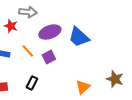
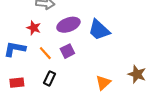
red star: (11, 26) -> (34, 28), moved
orange line: (28, 51) -> (45, 53), moved

